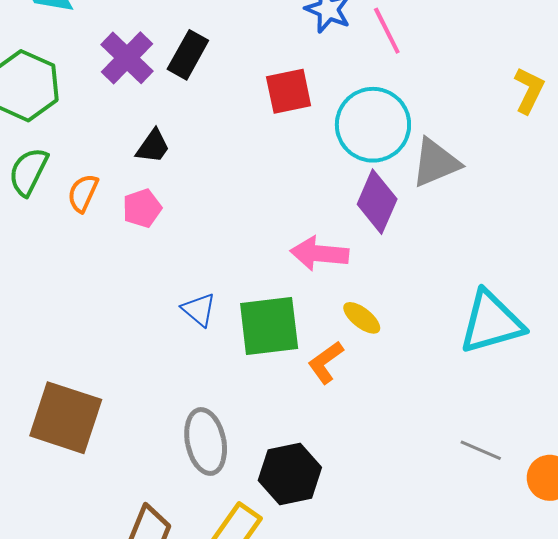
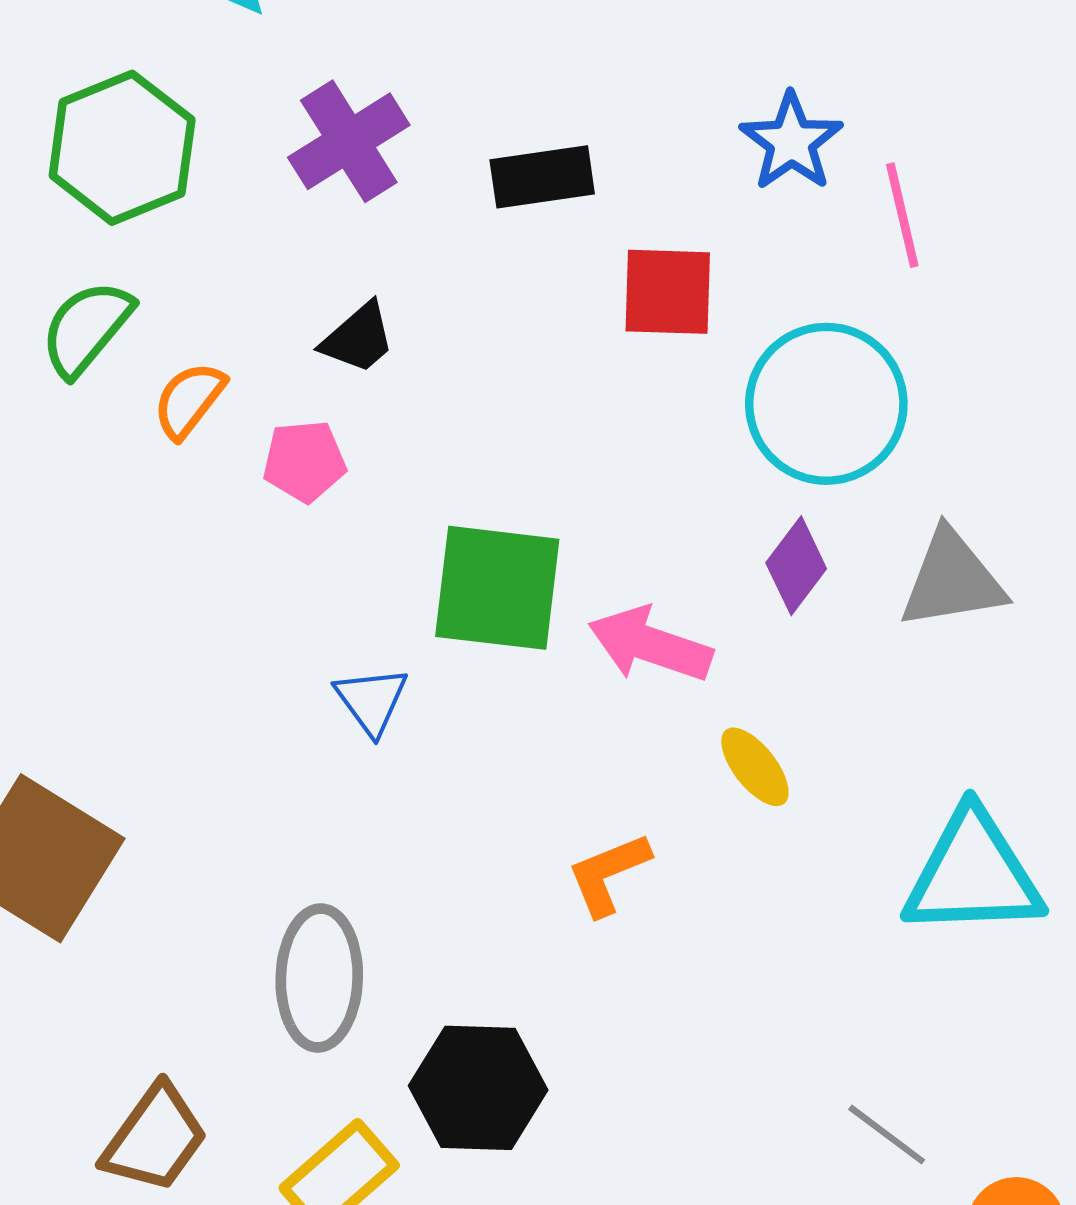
black rectangle: (188, 55) -> (542, 177), moved, turned 39
gray triangle: (436, 163) -> (952, 580), moved
purple diamond: (377, 202) -> (796, 566), size x0.7
yellow ellipse: (362, 318) -> (755, 767), moved
green square: (269, 326) -> (497, 588), moved

